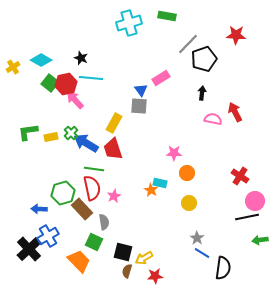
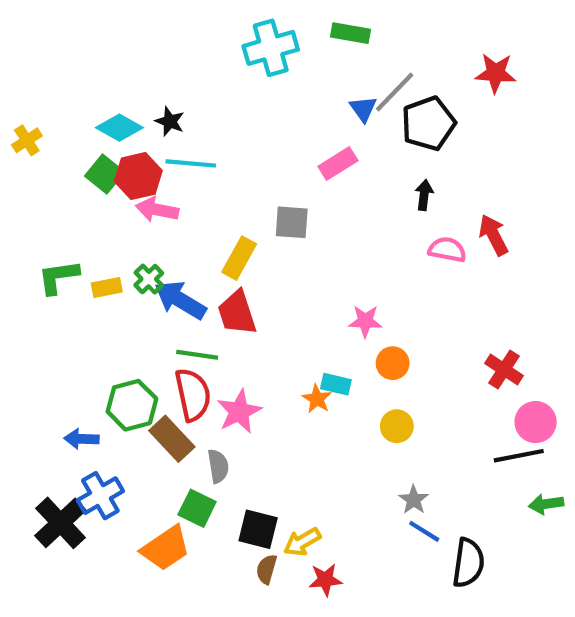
cyan diamond: (41, 60) -> (119, 128), moved
blue triangle: (141, 90) -> (363, 109), moved
pink arrow: (75, 100) -> (157, 210), turned -36
pink star: (114, 196) -> (239, 412), size x1.5
orange trapezoid: (79, 261) -> (166, 548), turned 100

